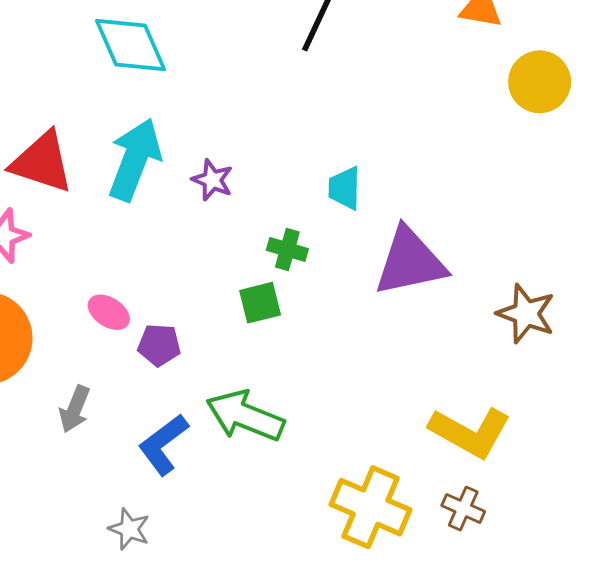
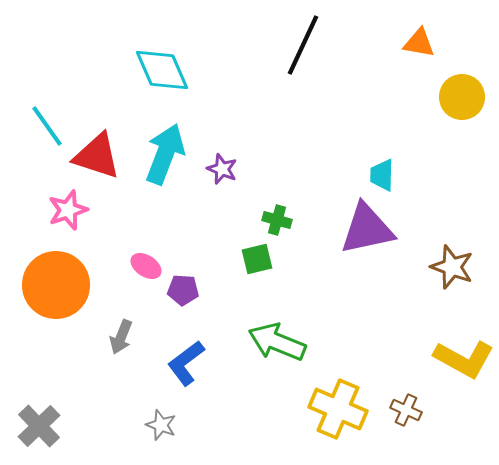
cyan trapezoid: (345, 188) -> (382, 175), moved
green arrow: (245, 416) -> (277, 342), moved
yellow L-shape: (470, 432) -> (464, 359), moved

